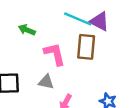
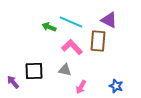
cyan line: (78, 19) -> (71, 22), moved
pink L-shape: (55, 54) -> (72, 47), turned -30

